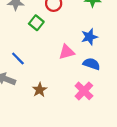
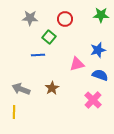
blue line: (18, 58) -> (38, 55), moved, turned -48
brown star: (40, 90) -> (52, 88), moved

